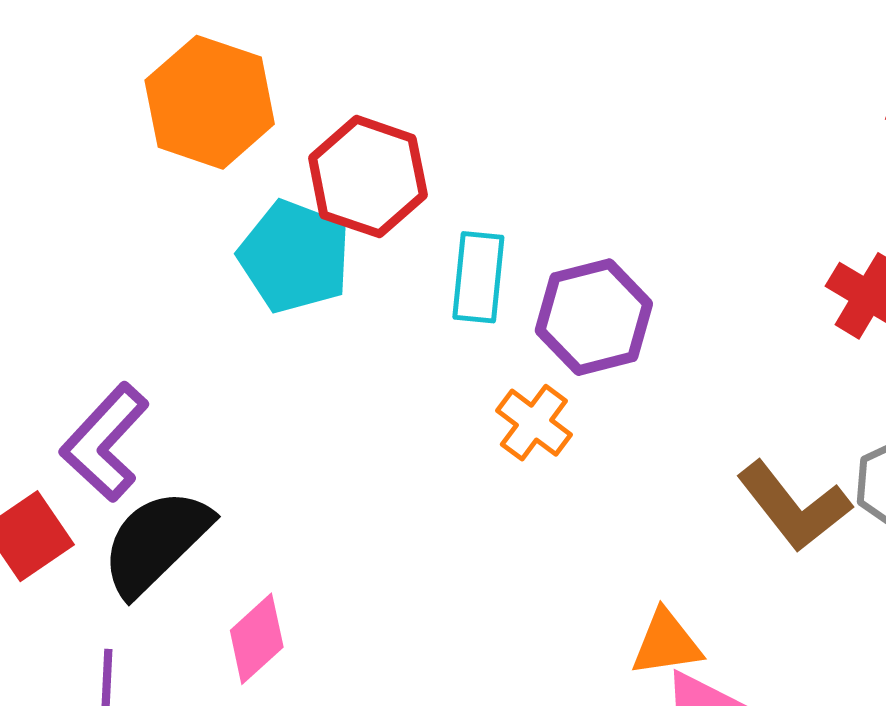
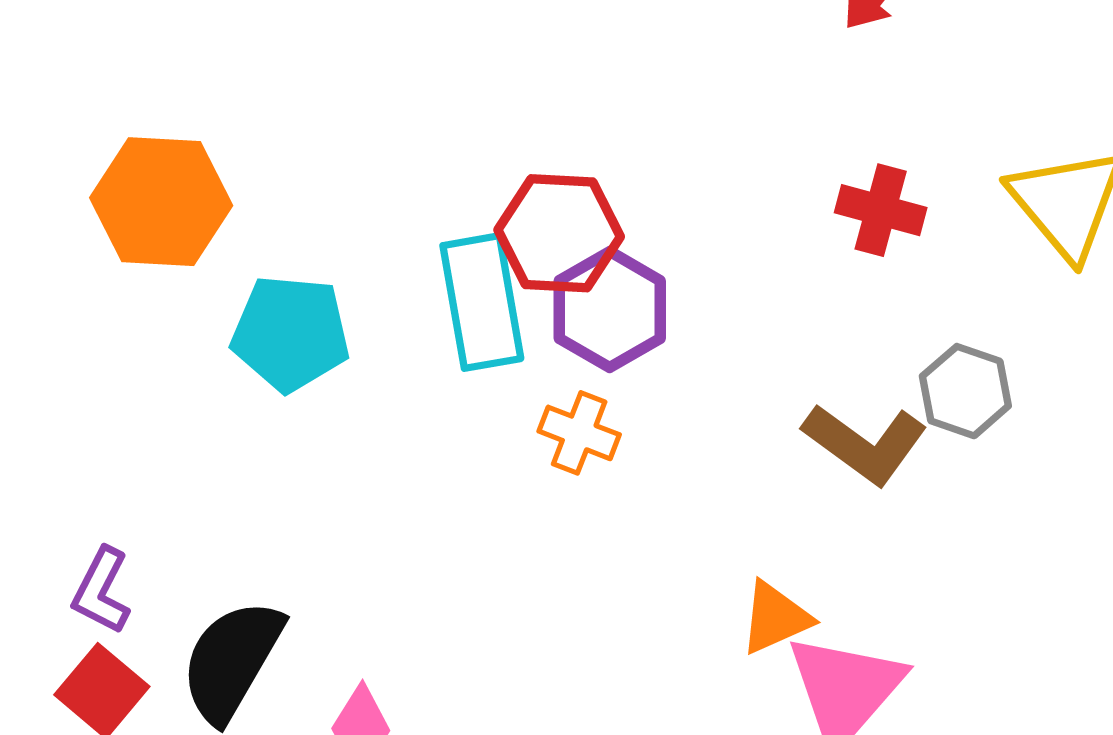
red hexagon: (368, 177) -> (559, 233), moved
cyan rectangle: (478, 277) -> (482, 302), size x1.4
purple L-shape: (105, 442) -> (101, 591), moved, size x0.7

